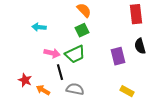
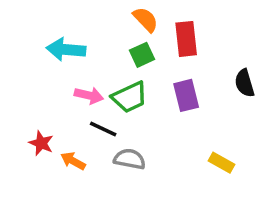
red rectangle: (136, 14) -> (186, 39), moved
cyan arrow: (39, 27) -> (66, 49), size x1.5
purple rectangle: (118, 56) -> (186, 95), moved
black line: (60, 72) -> (103, 129), turned -49

